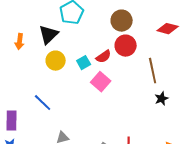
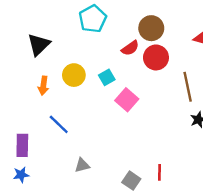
black triangle: (49, 35) -> (39, 45), moved
orange arrow: (20, 42) -> (43, 86), moved
red semicircle: (104, 57) -> (130, 48), moved

